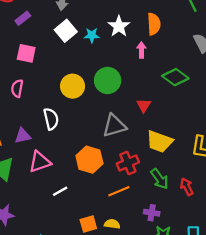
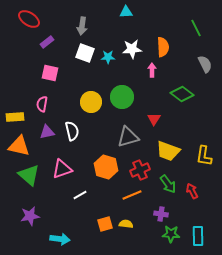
white star: (119, 26) -> (132, 49), turned 30
white square: (66, 31) -> (85, 53), turned -30
purple triangle: (23, 136) -> (47, 132), moved

